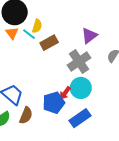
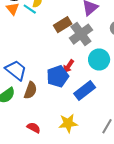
brown rectangle: (49, 43) -> (63, 25), moved
cyan circle: (81, 88) -> (99, 59), moved

